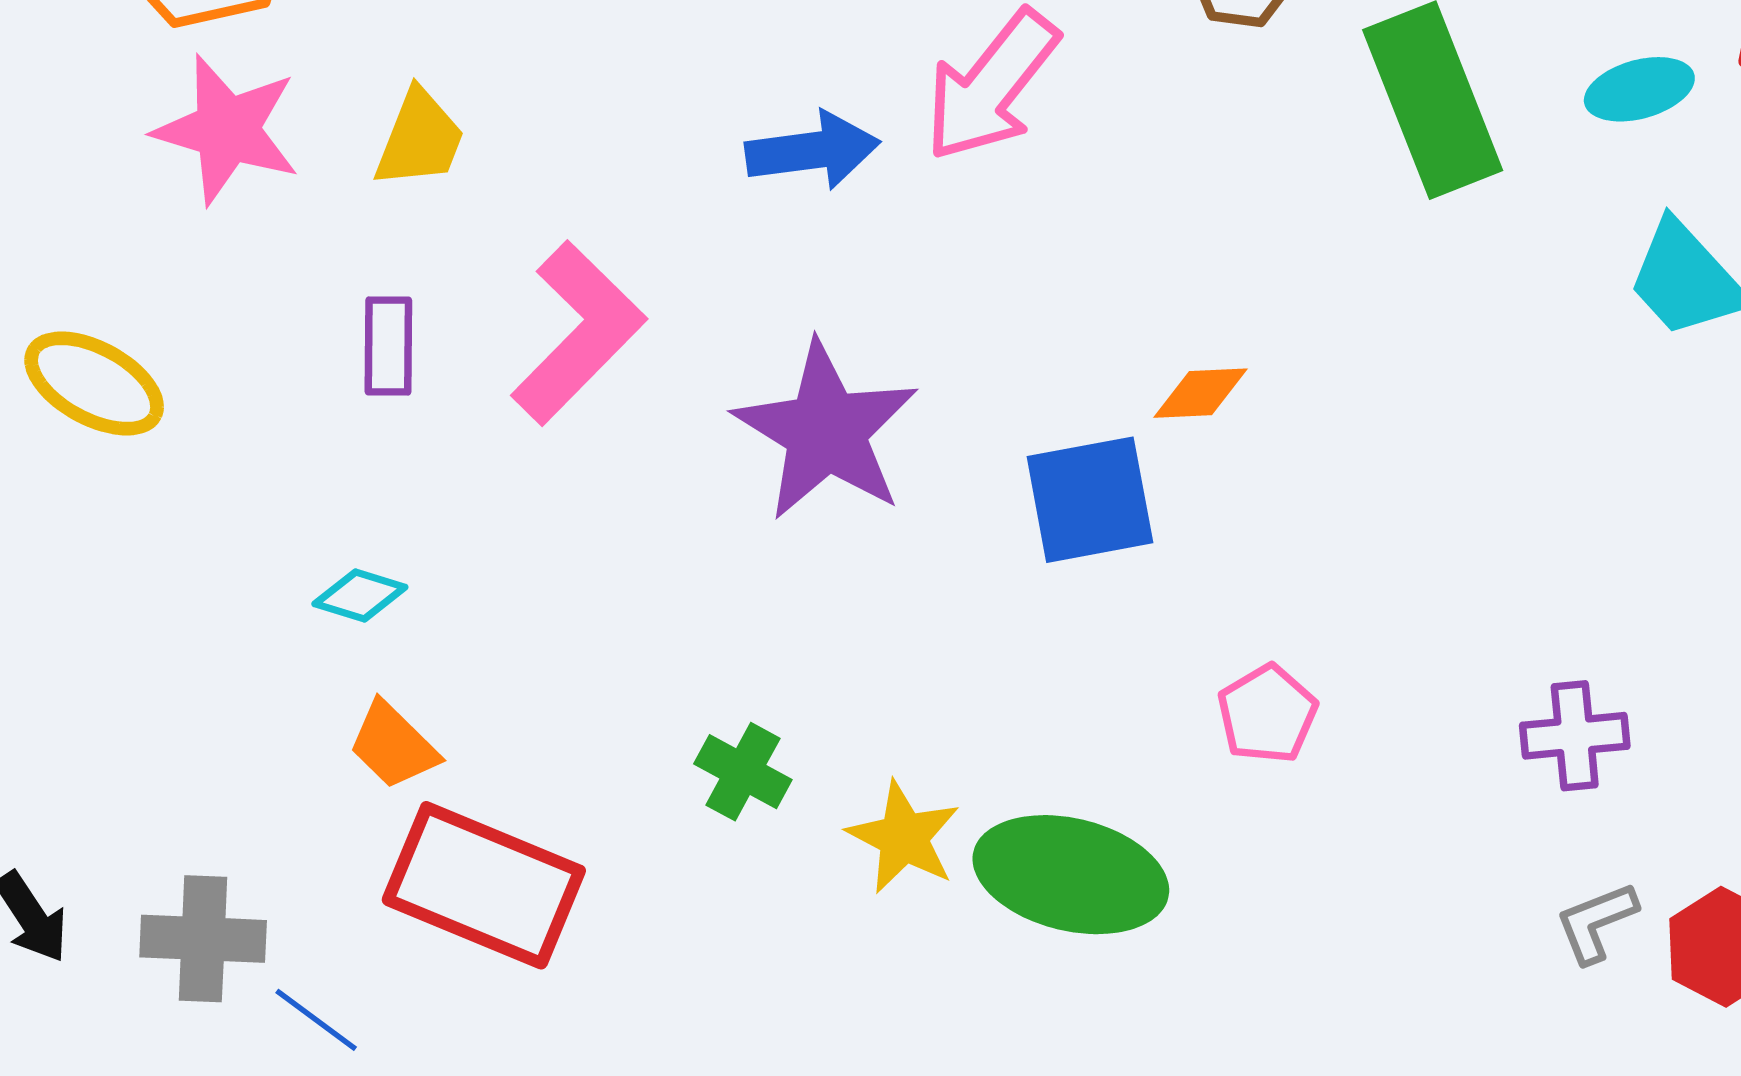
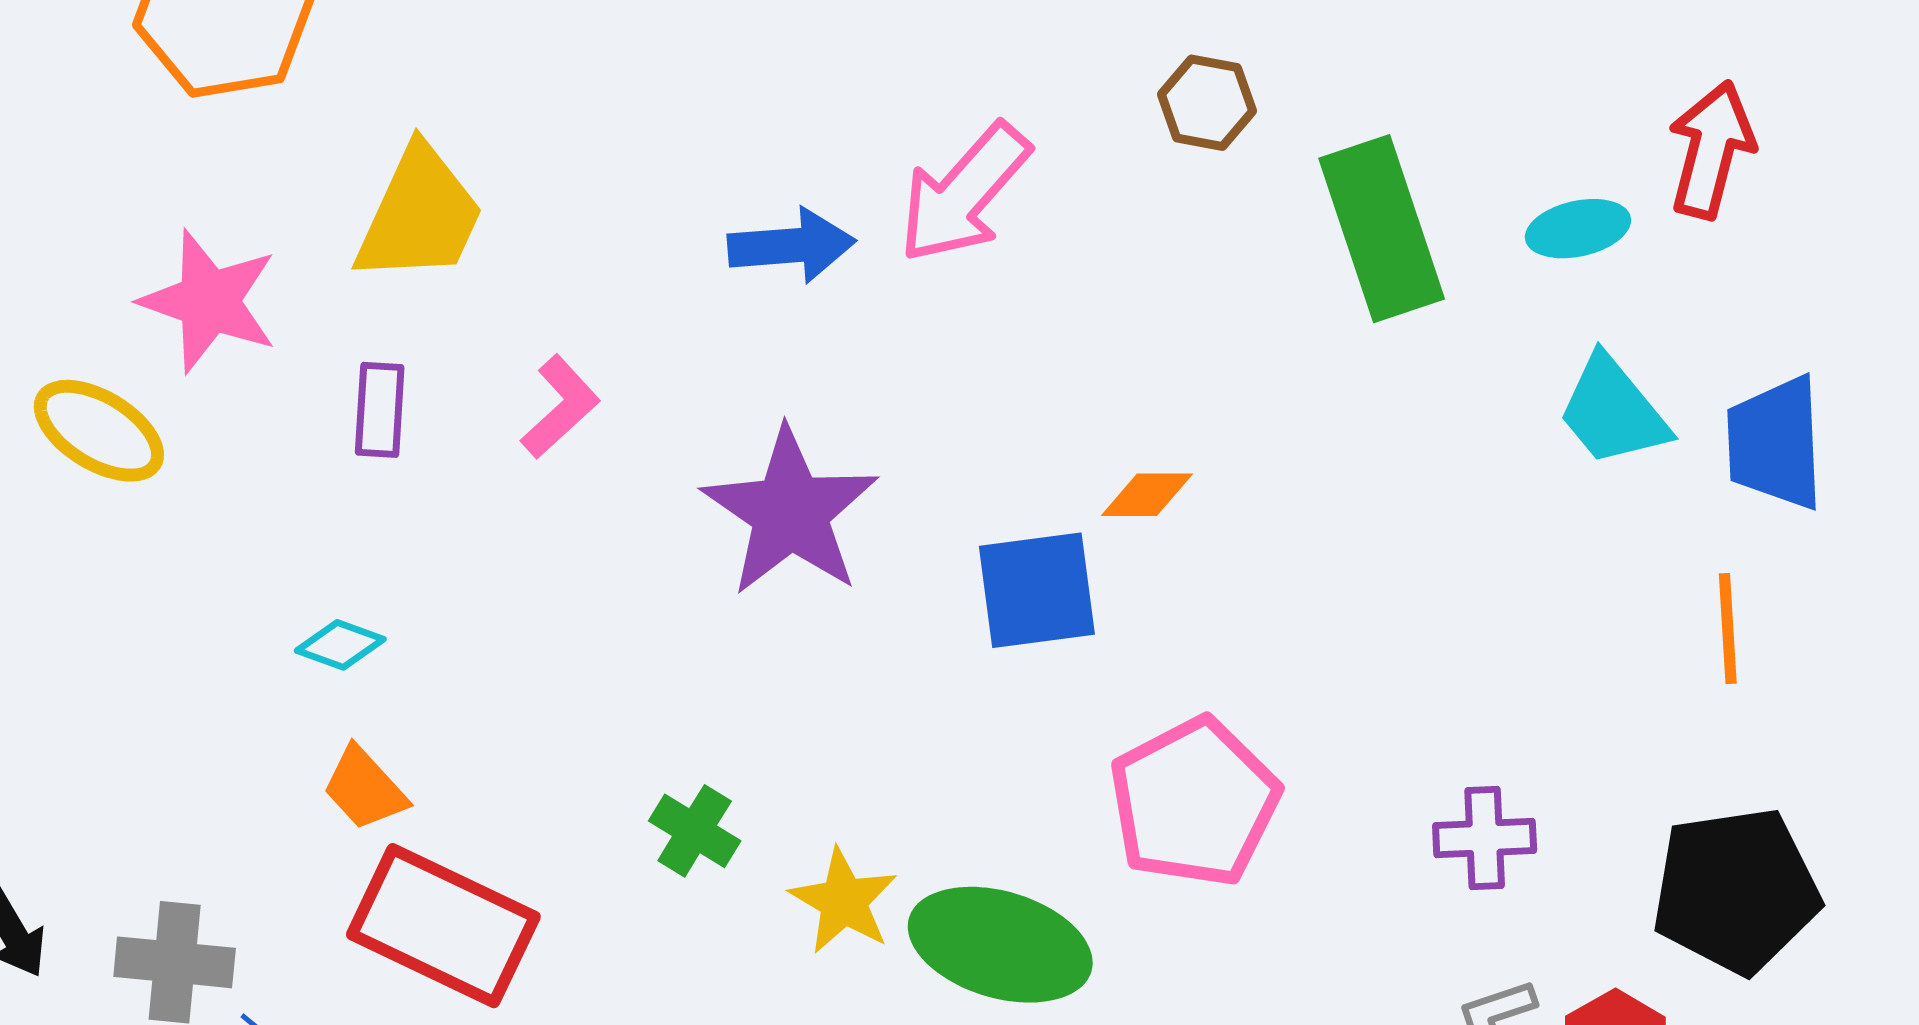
pink star: (227, 130) -> (209, 301), moved
yellow trapezoid: (420, 139) -> (420, 215), size x1.5
pink L-shape: (578, 333) -> (560, 407), size x0.6
pink pentagon: (1267, 714) -> (1194, 802), size x1.8

